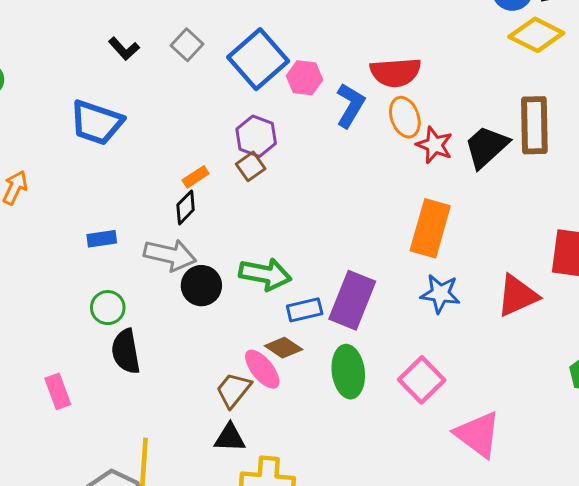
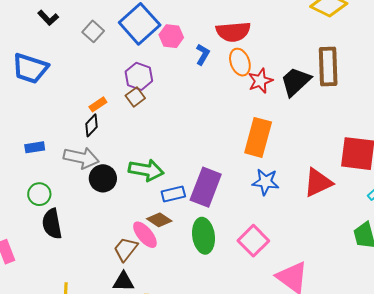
gray square: (187, 45) -> (93, 31), moved
blue L-shape: (350, 105) -> (203, 54), size x0.7
red star: (434, 145) -> (260, 81), turned 30

